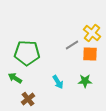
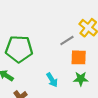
orange square: (90, 54) -> (79, 57), moved

